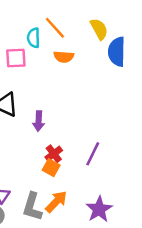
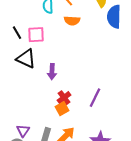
pink square: (16, 58) -> (36, 35), moved
orange square: (51, 168) -> (62, 109), turned 32

